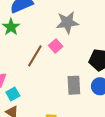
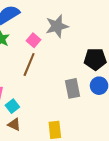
pink square: (56, 46) -> (33, 40), moved

